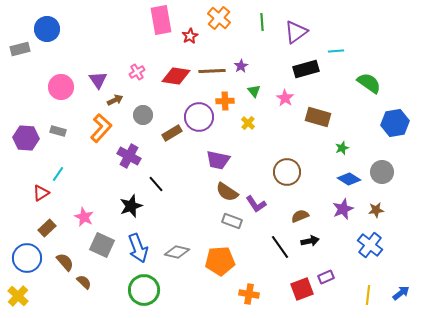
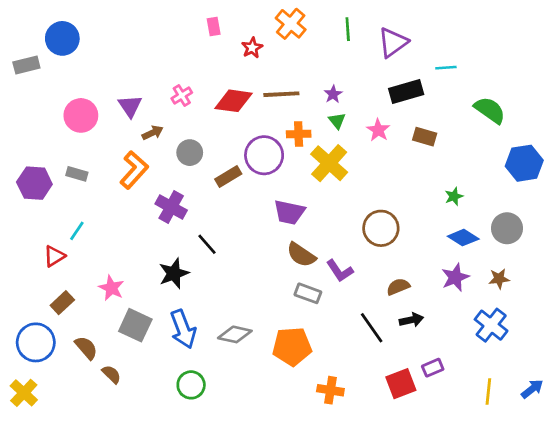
pink rectangle: (161, 20) -> (214, 26), size x0.5
purple star: (241, 66) -> (333, 94), moved
brown rectangle: (318, 117) -> (425, 137), moved, size x0.7
yellow cross: (248, 123) -> (329, 163), size x2.0
green circle: (144, 290) -> (191, 385), size x0.7

